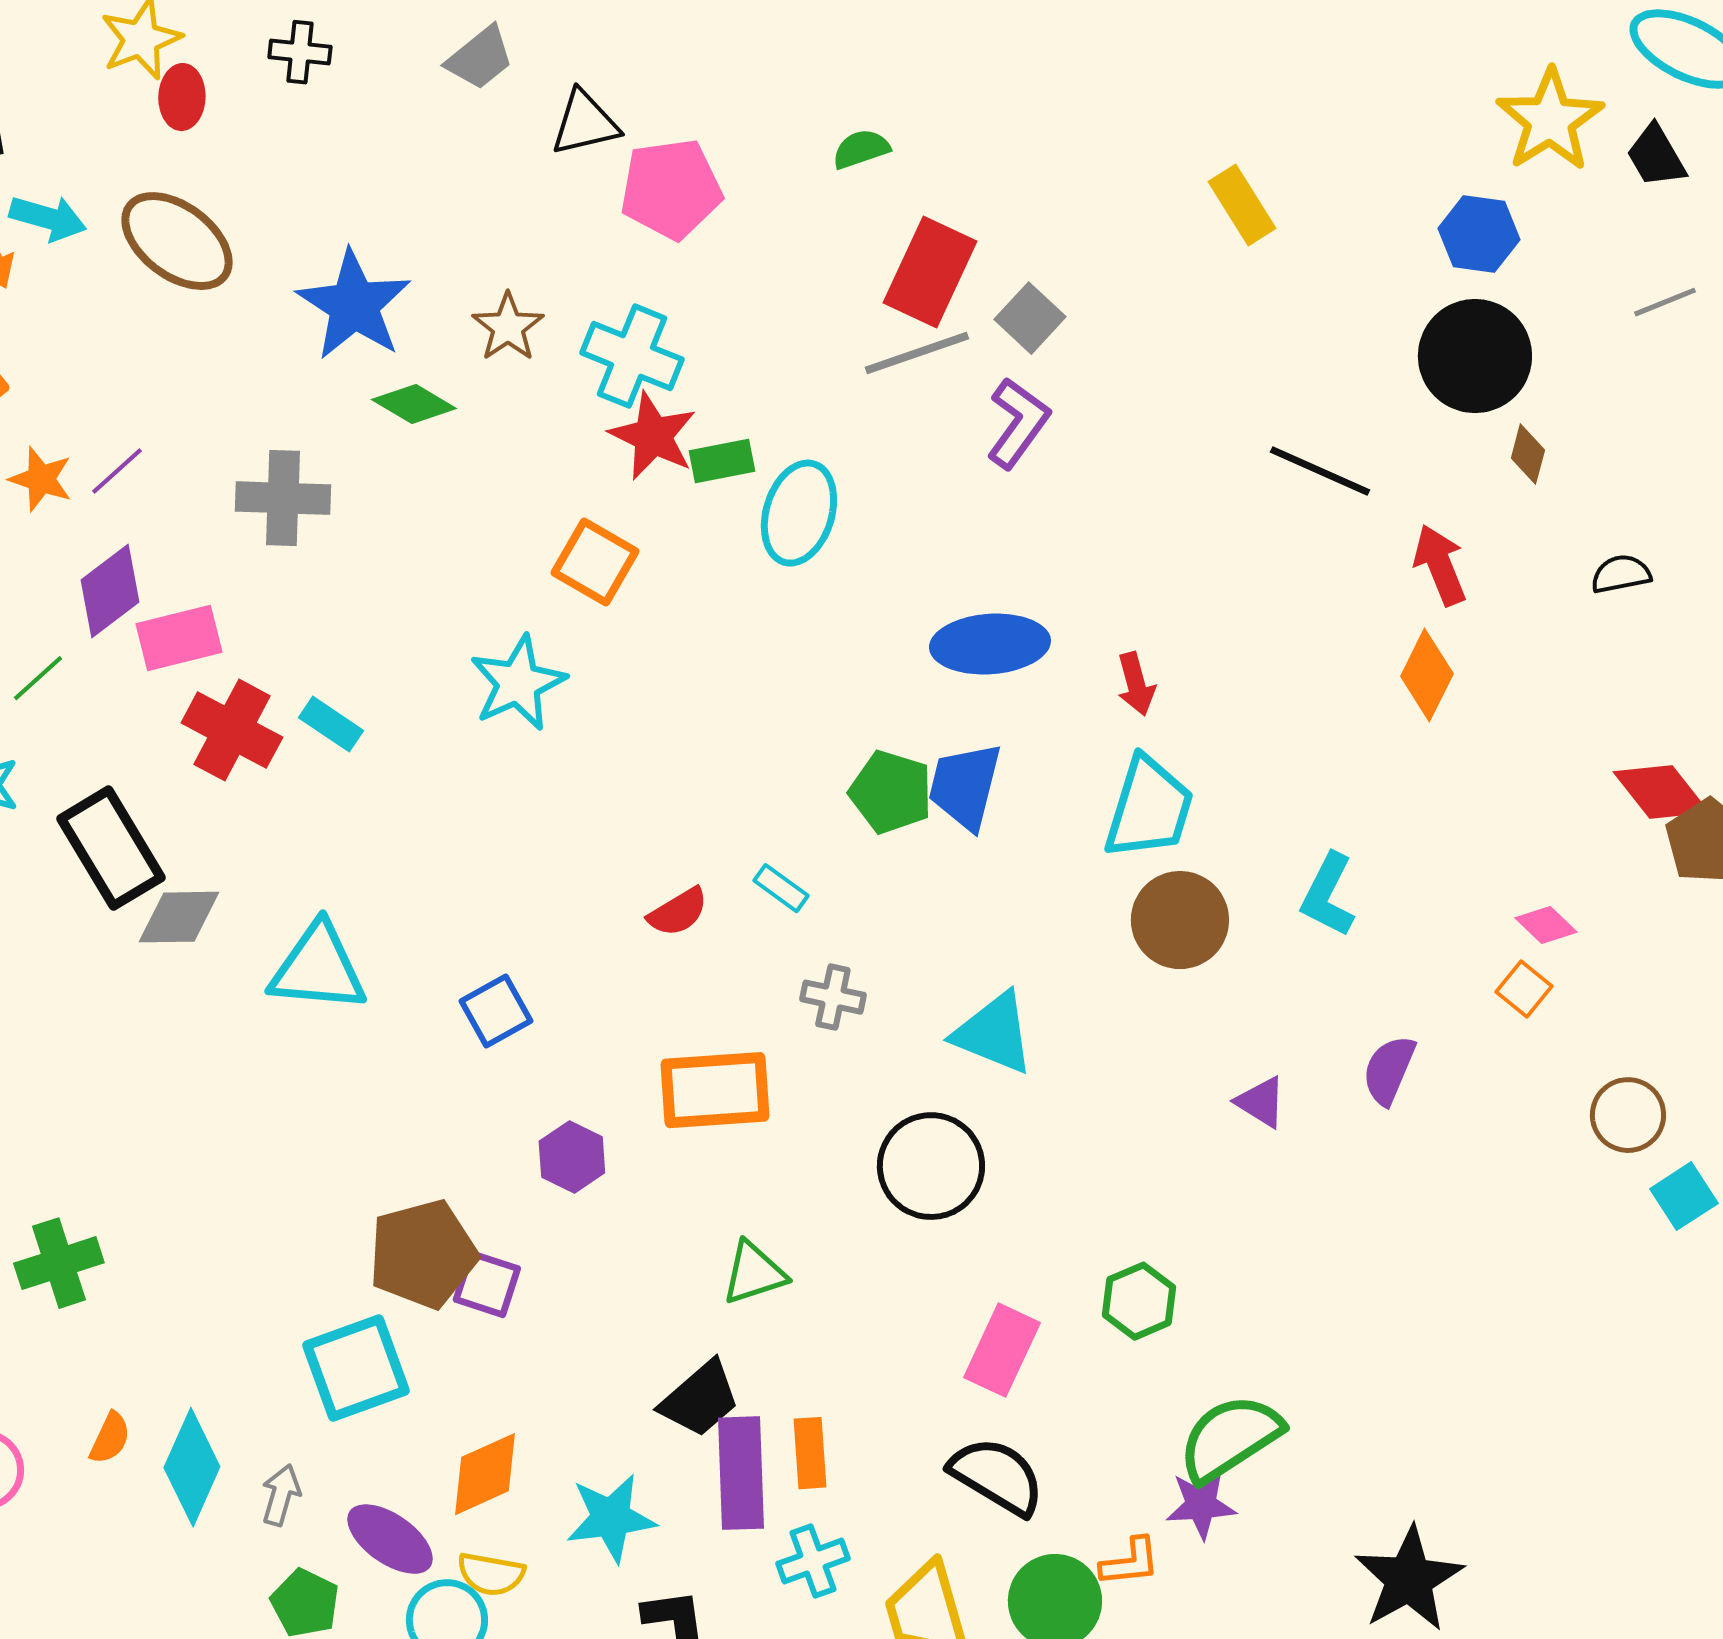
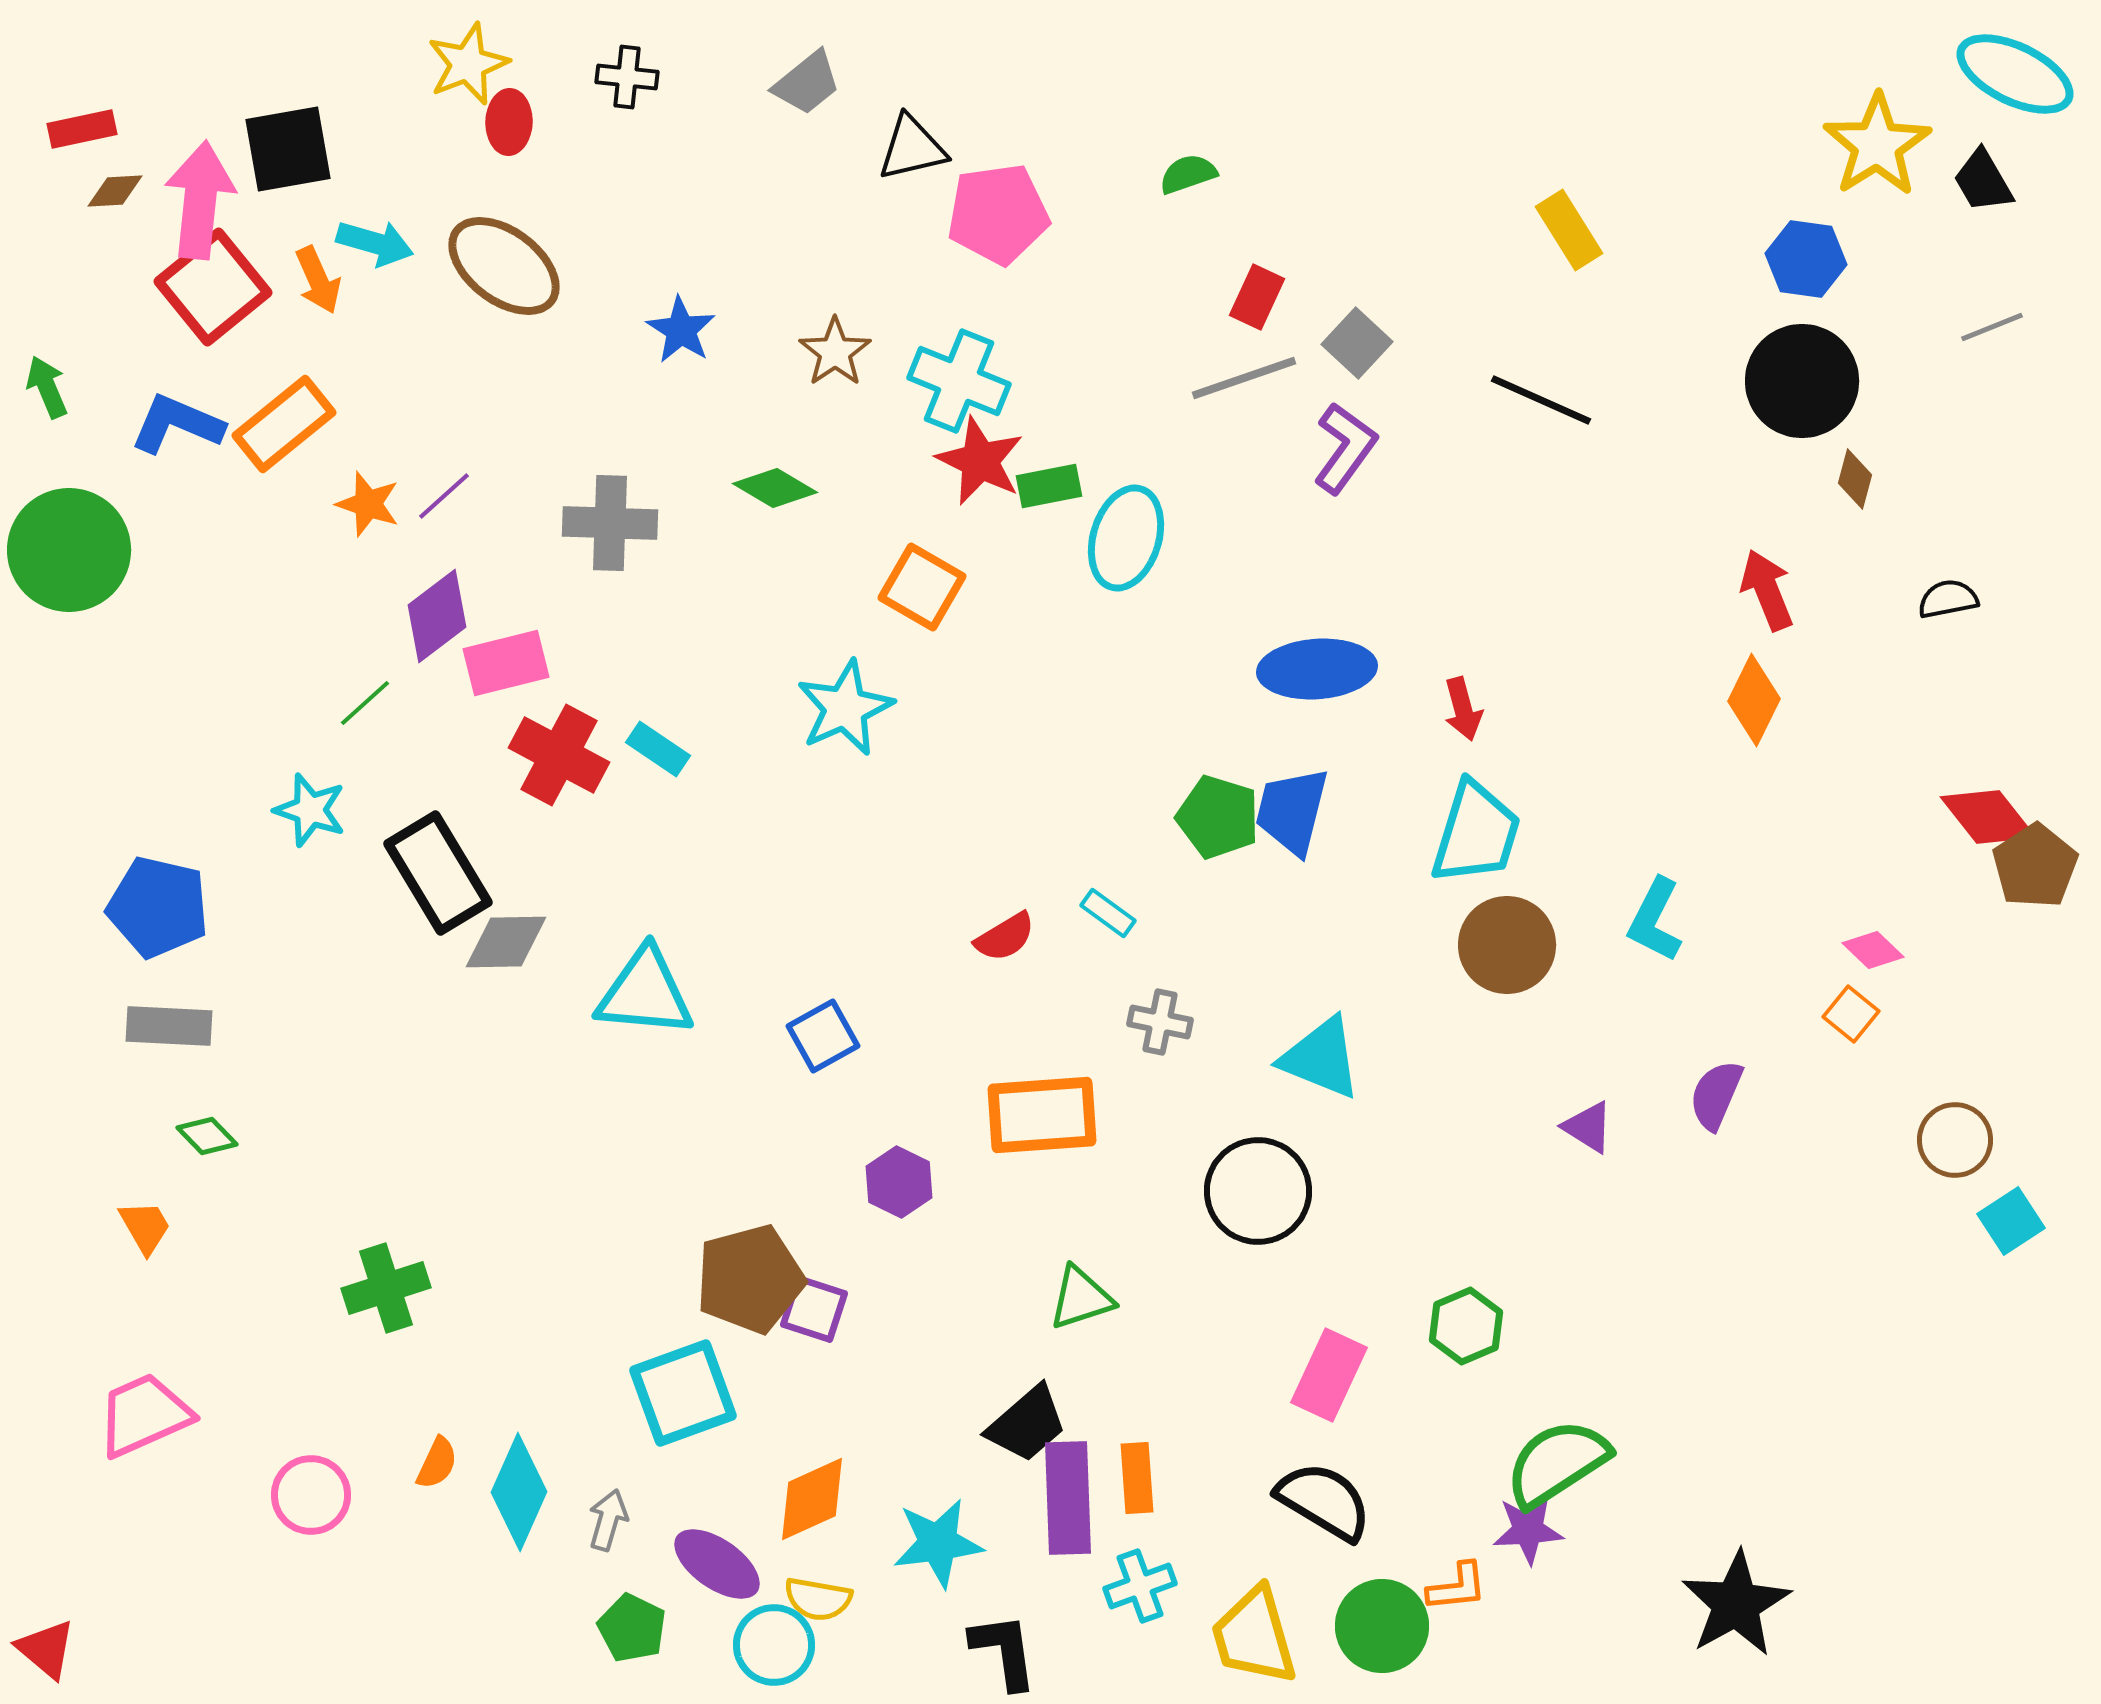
red rectangle: (930, 272) -> (1257, 297), size x0.6
blue star: (354, 305) -> (681, 330), size x0.6
green diamond: (414, 404) -> (775, 488), moved
black line: (1320, 471) -> (1541, 400), moved

